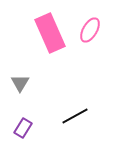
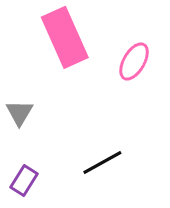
pink ellipse: (90, 30) -> (134, 61), moved

